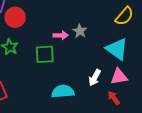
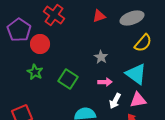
pink arrow: (61, 35) -> (105, 82), moved
green square: (45, 54) -> (68, 79), turned 36

